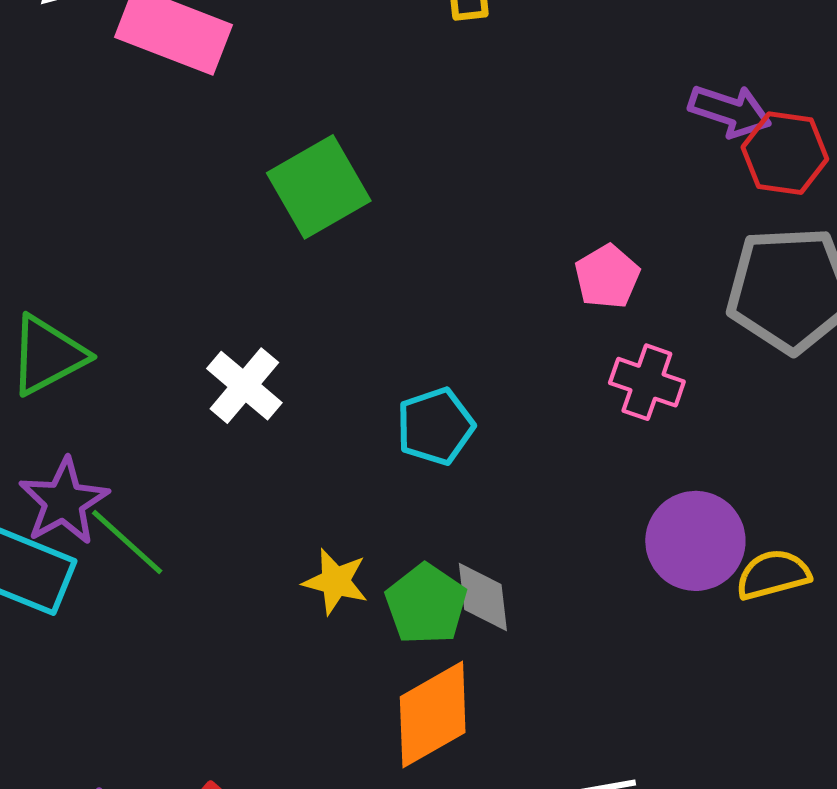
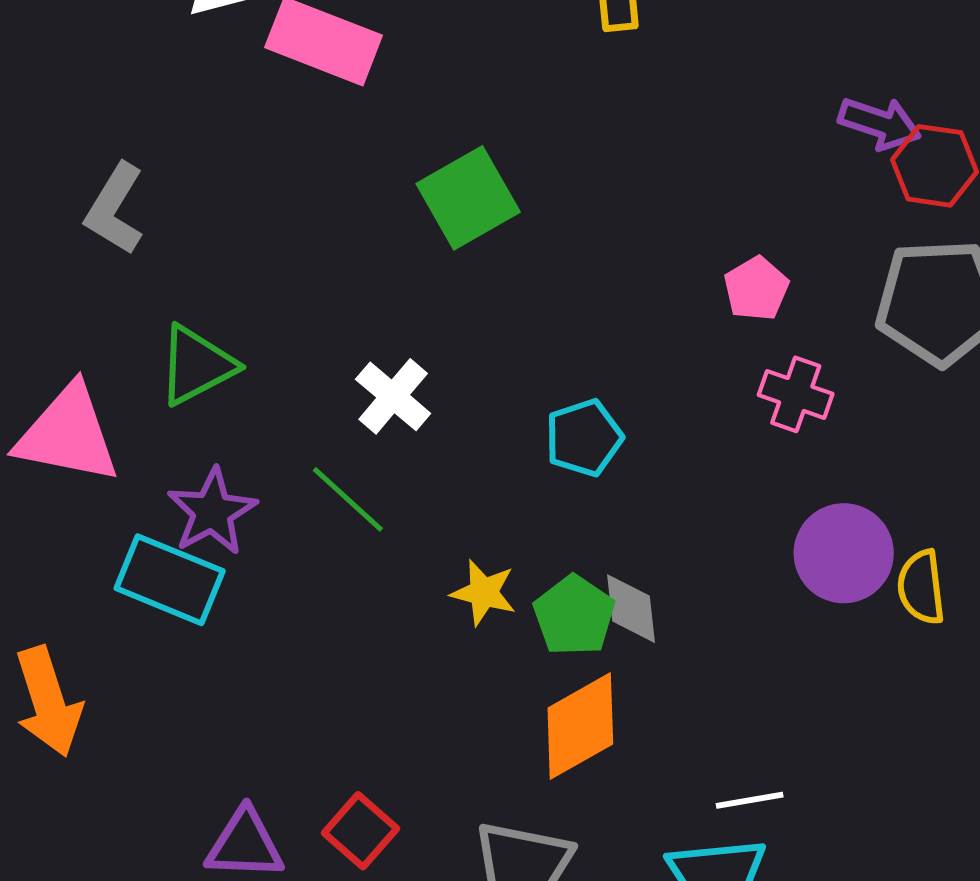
green line: (127, 542) -> (348, 499), moved
yellow semicircle: (773, 575) -> (921, 587), turned -82

